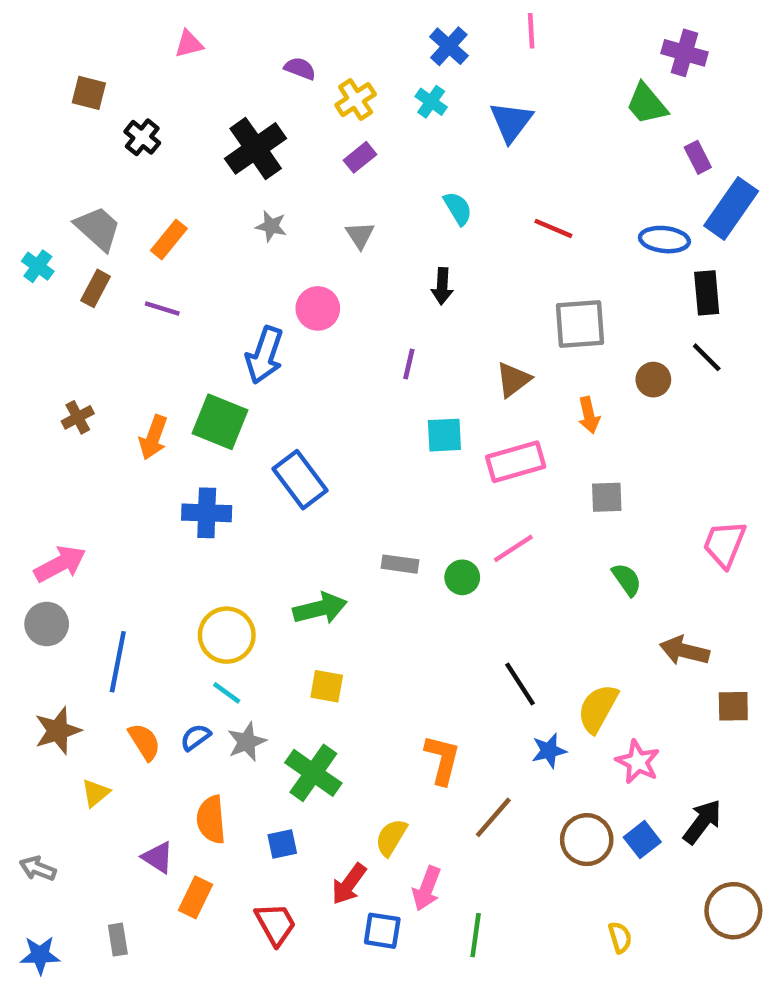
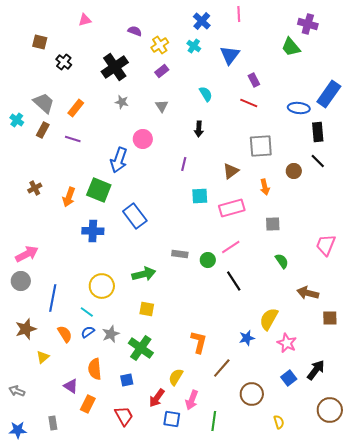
purple rectangle: (698, 157) -> (254, 80), moved
black line: (520, 684) -> (234, 281), moved
cyan line: (227, 693) -> (87, 312), moved
brown circle: (587, 840) -> (252, 394), moved

